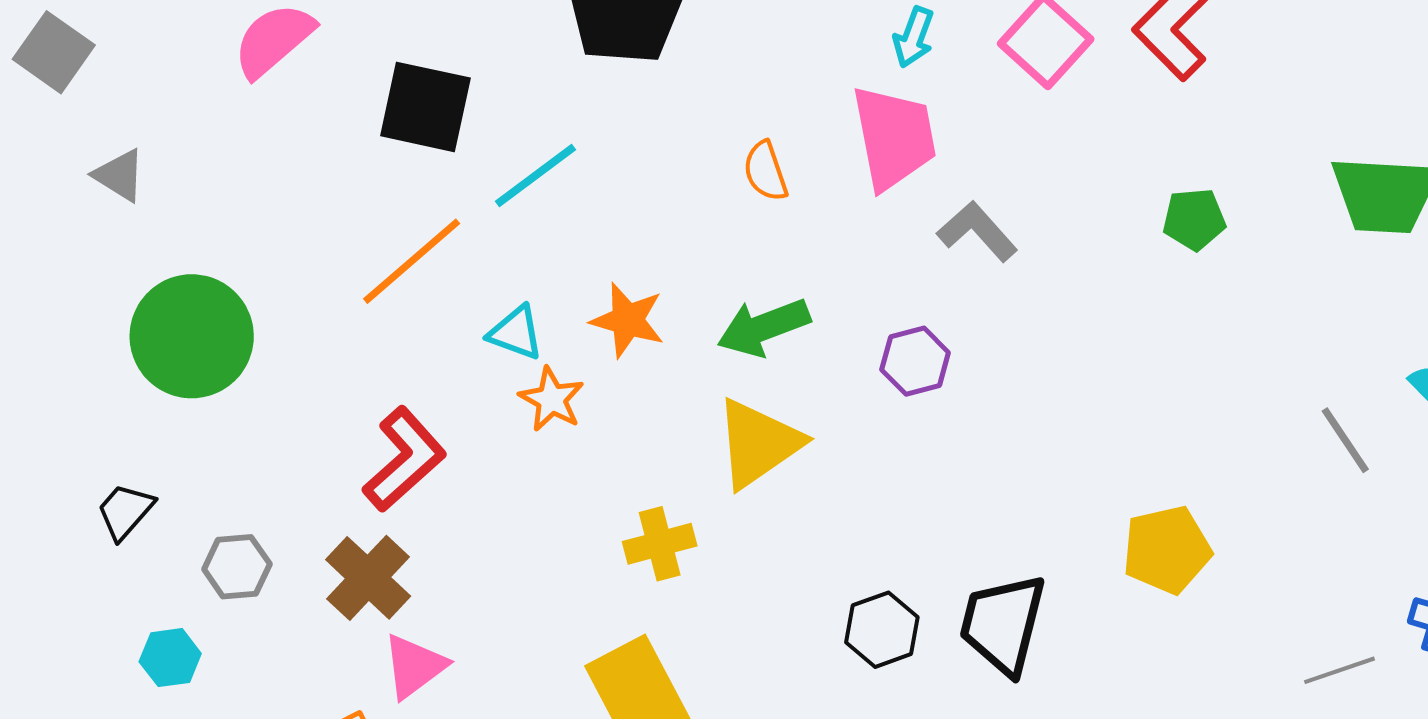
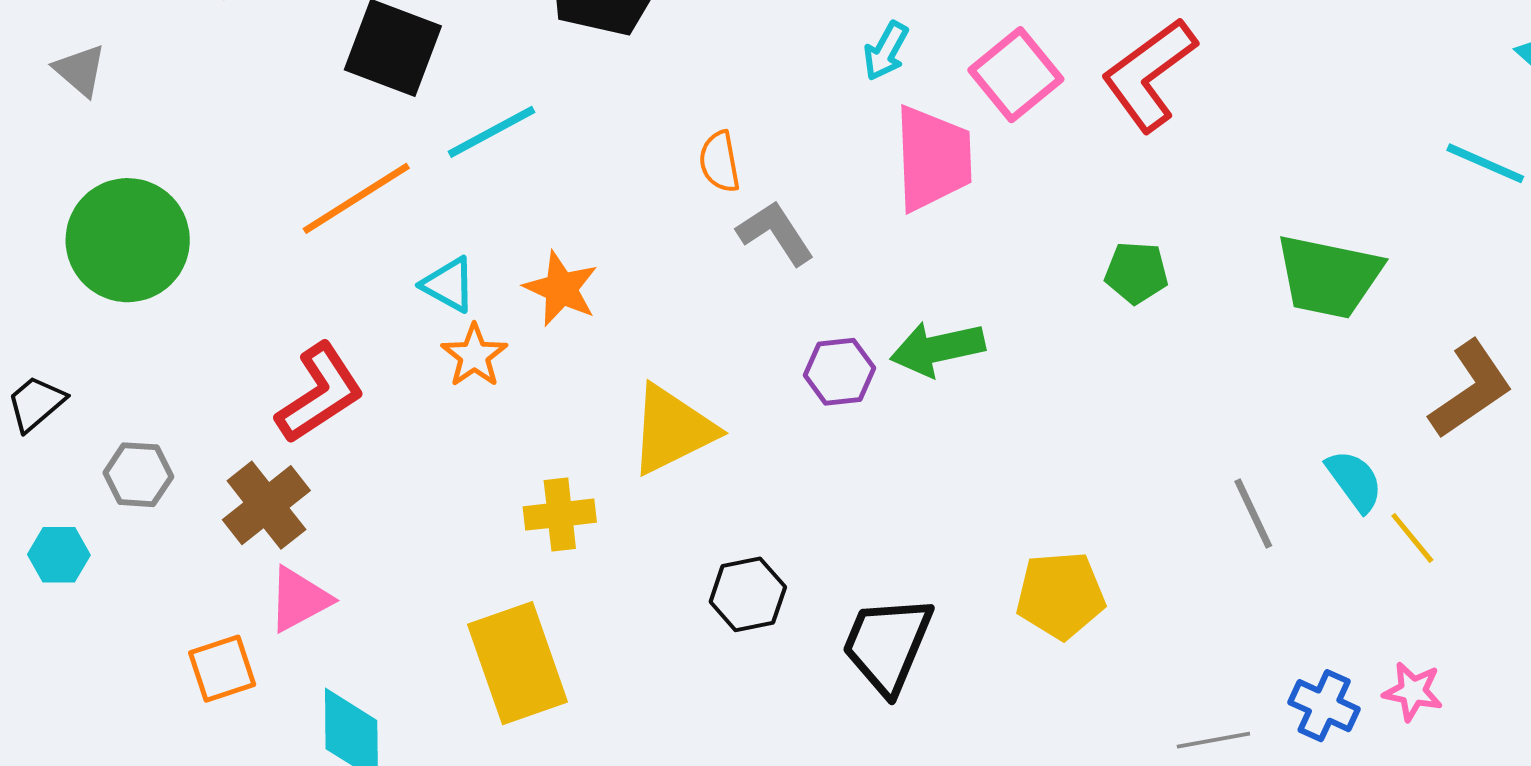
pink trapezoid: (894, 137) -> (933, 158), moved
gray L-shape: (977, 231) -> (775, 233), moved
green arrow: (764, 327) -> (937, 349), moved
black hexagon: (882, 630) -> (748, 594), moved

